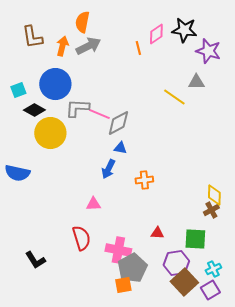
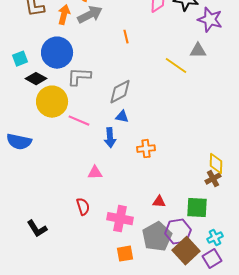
orange line: (138, 48) -> (126, 37), moved
pink line: (99, 114) -> (79, 121), moved
blue arrow: (108, 169) -> (110, 138), turned -30
red semicircle: (81, 238) -> (83, 207), size x0.7
gray pentagon: (132, 268) -> (157, 237), moved

